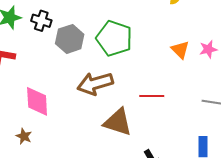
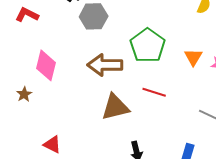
green pentagon: (114, 38) -> (148, 46), moved
brown triangle: (118, 122) -> (115, 107), turned -48

